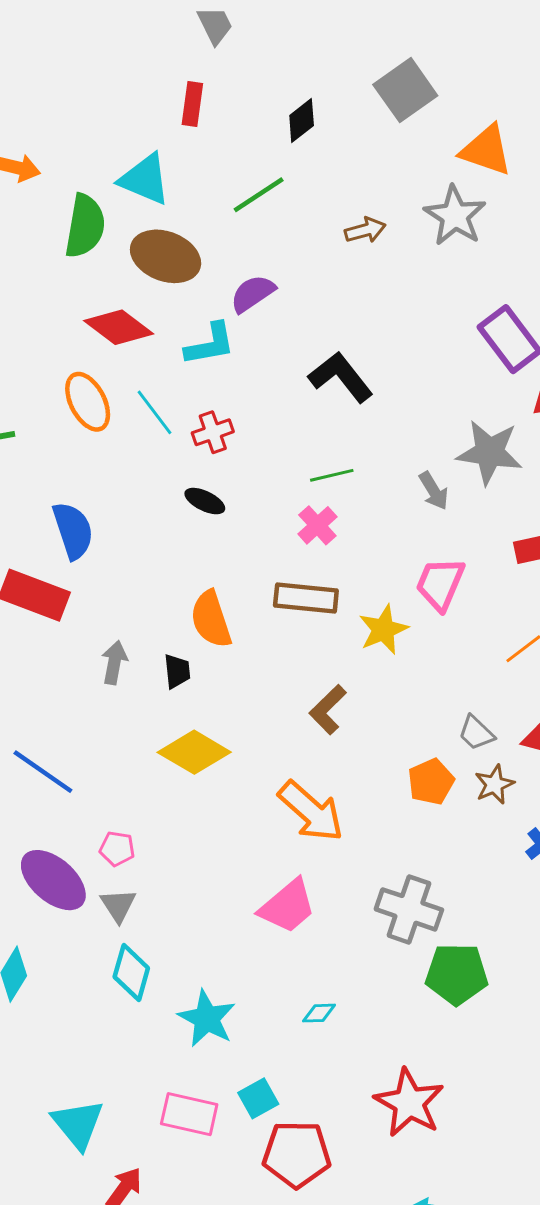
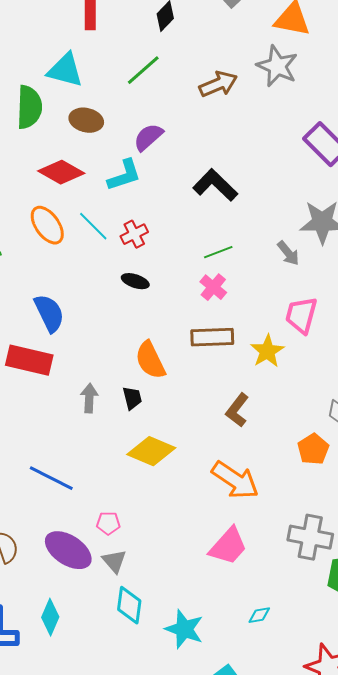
brown arrow: (365, 230) -> (218, 84), size x1.4
brown ellipse: (166, 256) -> (86, 120), size x0.7

